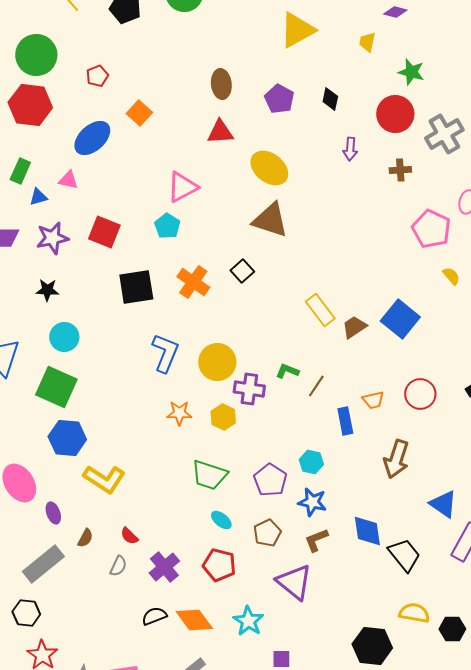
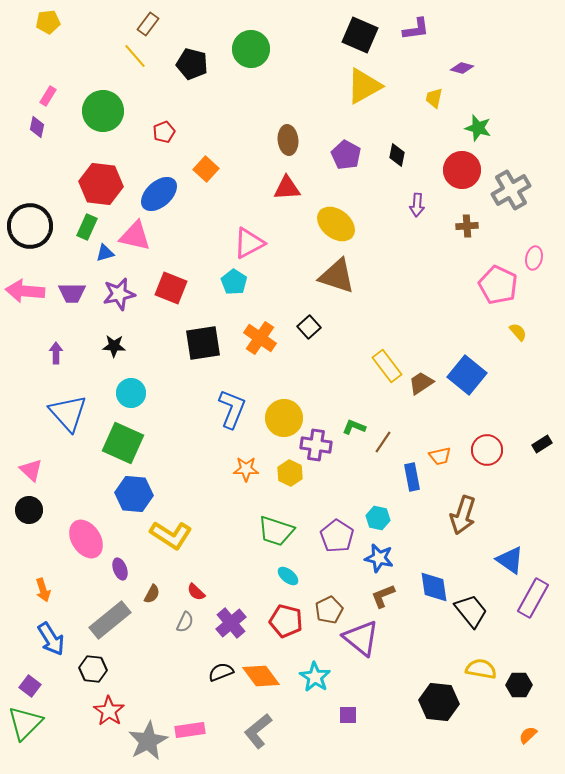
red hexagon: (30, 105) -> (101, 184), moved
pink triangle: (68, 180) -> (135, 236), size x1.6
brown pentagon: (267, 533) -> (329, 610), moved

